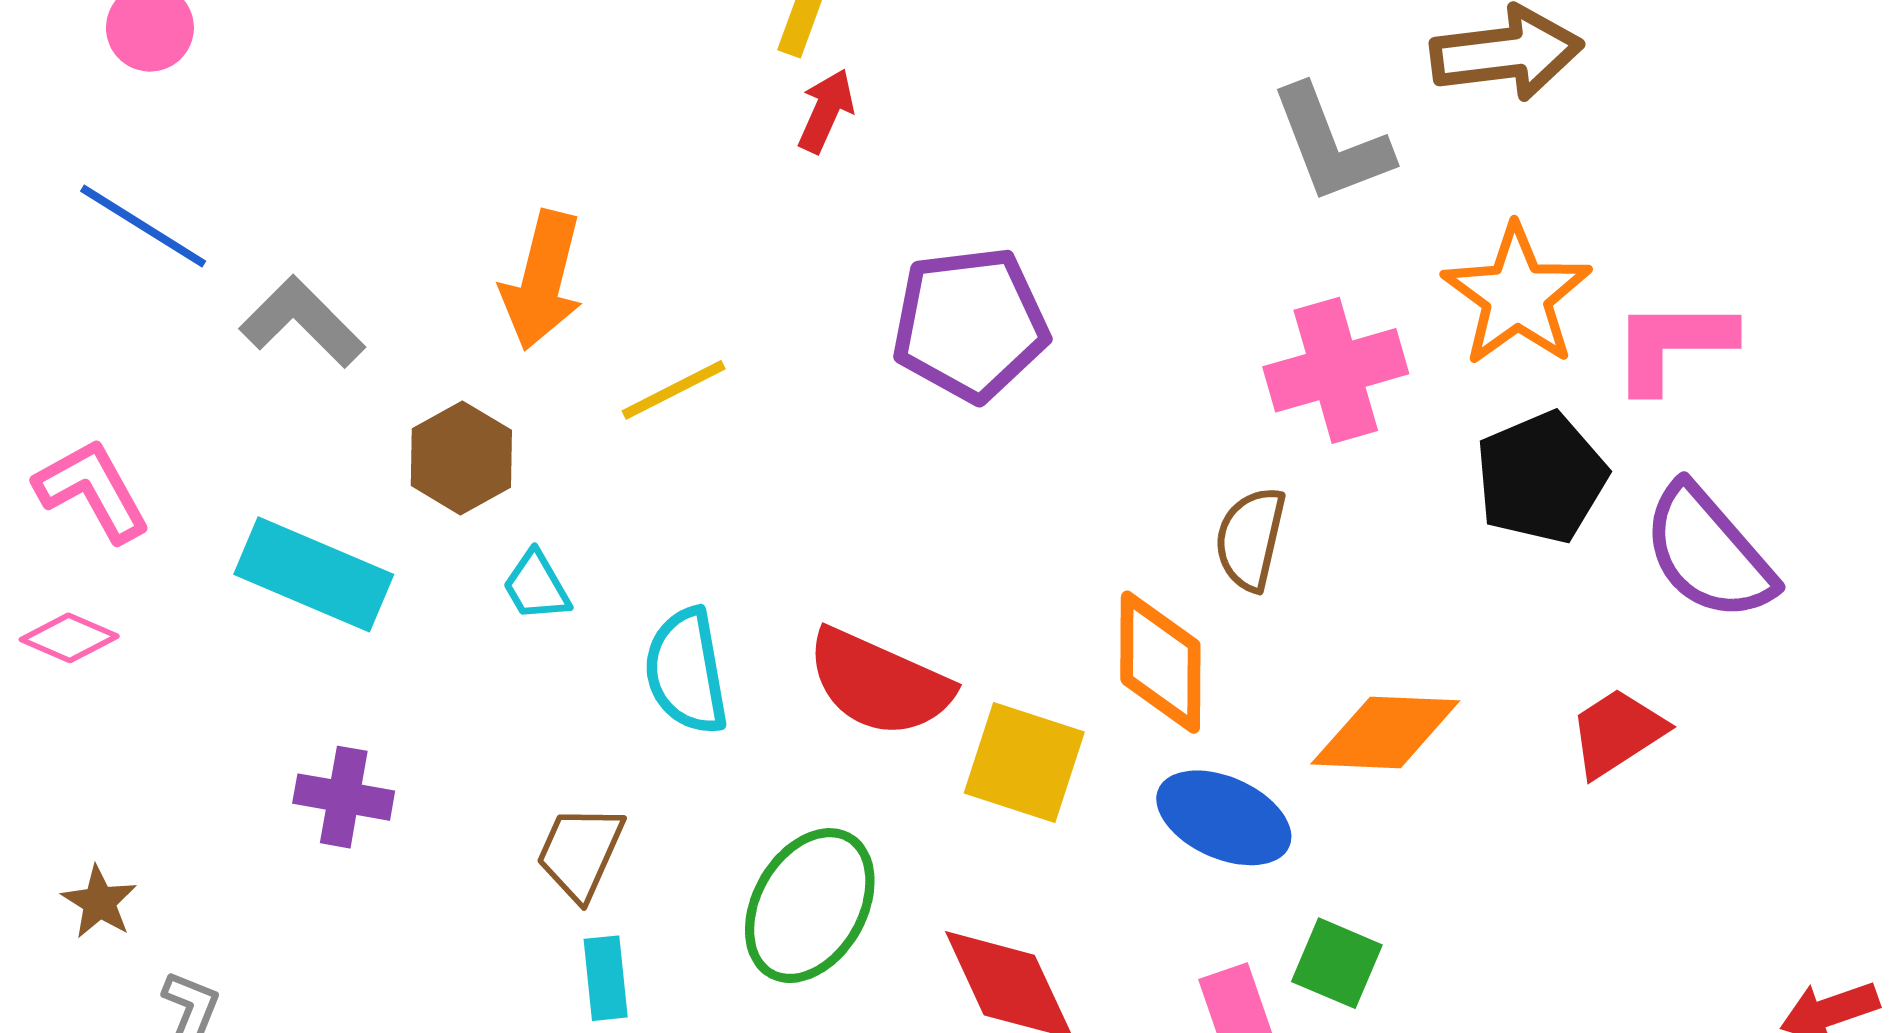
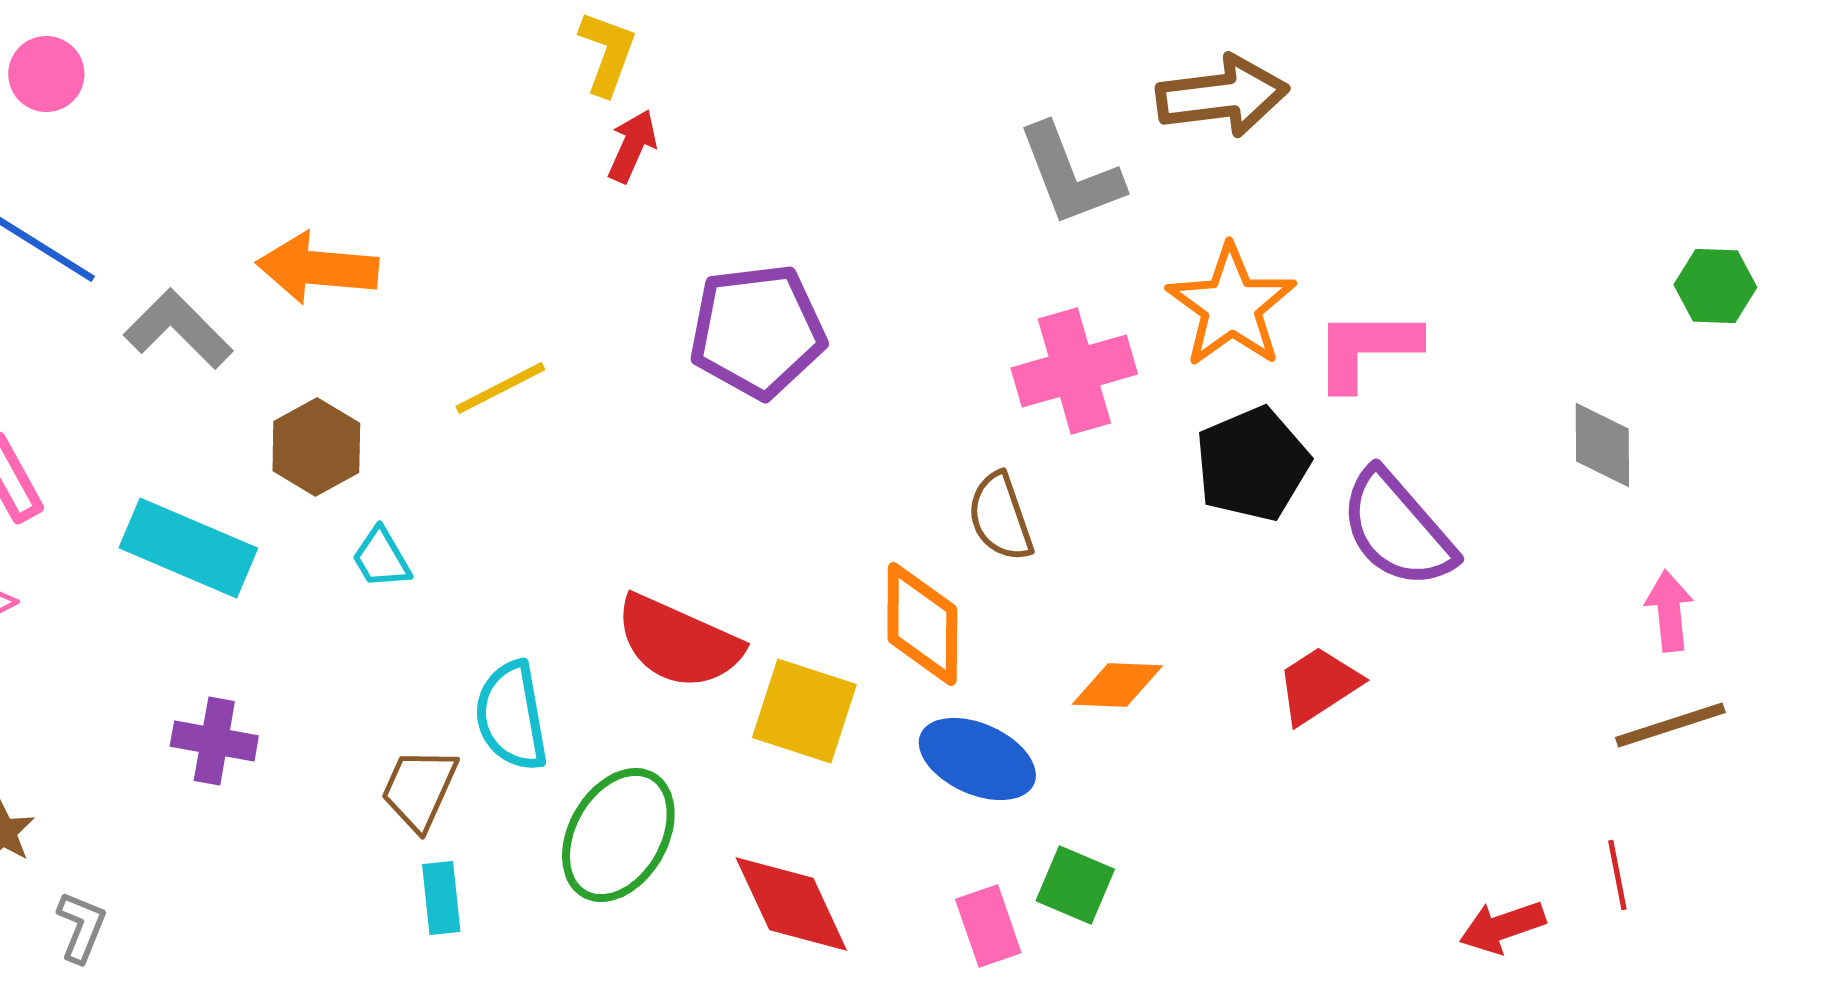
orange arrow: (542, 280) -> (317, 268), moved, turned 81
brown semicircle: (1250, 539) -> (1000, 517), turned -32
cyan semicircle: (686, 671) -> (511, 716), moved
orange diamond: (1385, 732) -> (1117, 685), size x0.7

